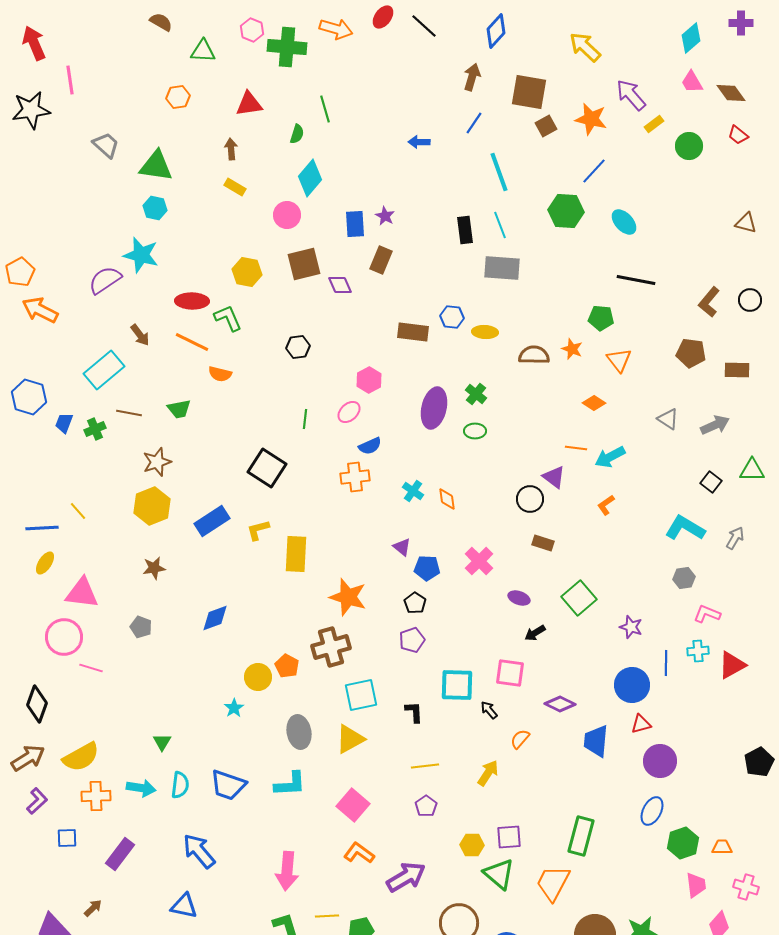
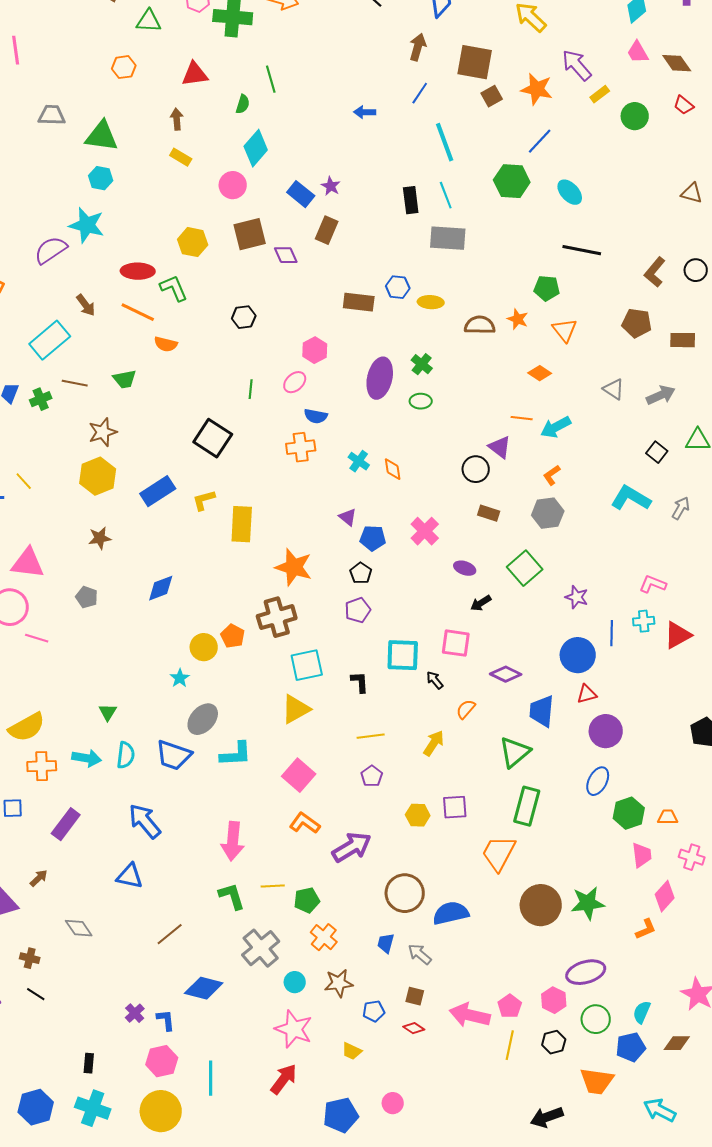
gray trapezoid: (106, 145) -> (52, 115), turned -40
blue rectangle: (355, 224) -> (301, 194), turned -48
blue semicircle: (370, 446) -> (316, 416), turned 35
gray hexagon: (684, 578) -> (548, 513), moved, size x1.4
gray ellipse: (299, 732) -> (203, 719), moved, turned 52
green triangle: (499, 874) -> (515, 752), moved, turned 40

